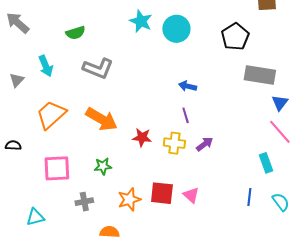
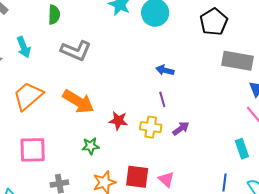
green semicircle: (76, 33) -> (54, 15), turned -72
green star: (103, 166) -> (91, 146), moved

